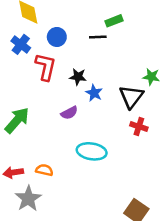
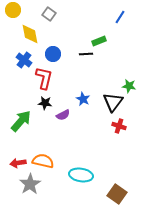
black star: (78, 77) -> (45, 103), moved
cyan ellipse: (92, 151) -> (81, 175), moved
orange semicircle: (44, 170) -> (43, 161), size x1.5

